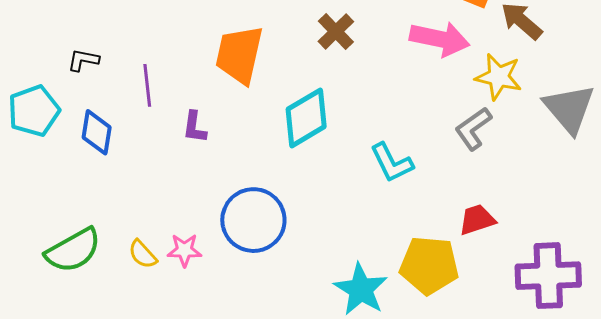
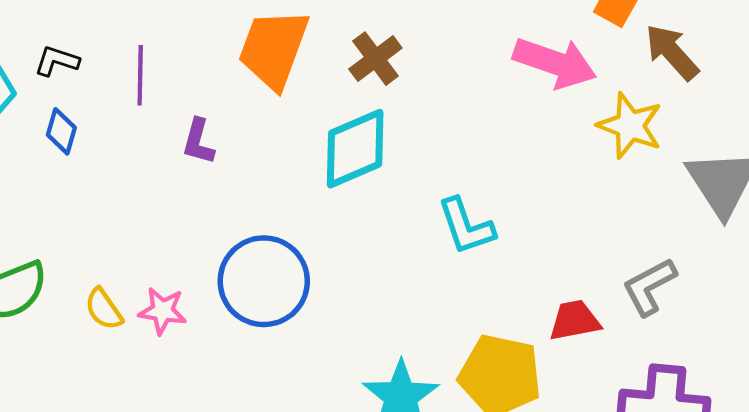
brown cross: (336, 31) -> (375, 59), moved
black L-shape: (83, 60) -> (57, 61), moved
gray L-shape: (473, 129) -> (649, 287), moved
blue diamond: (97, 132) -> (61, 131), size x0.7

